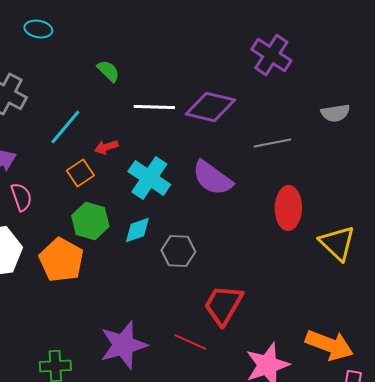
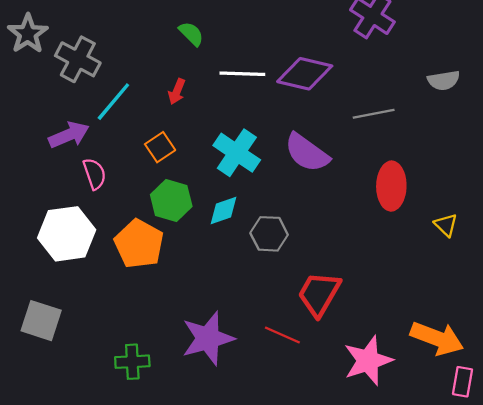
cyan line: (65, 127) -> (113, 102), moved
red arrow: (106, 147) -> (177, 92), moved, turned -50
yellow triangle: (337, 243) -> (446, 225), size x0.6

